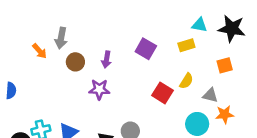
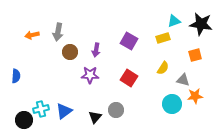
cyan triangle: (200, 25) -> (174, 21), turned -32
orange arrow: (40, 51) -> (32, 35), moved, turned 120
red square: (163, 93) -> (129, 78), moved

